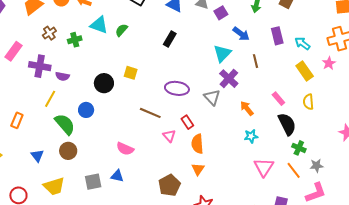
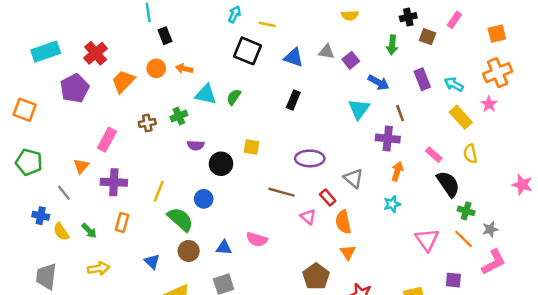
brown cross: (49, 33) -> (147, 123), moved, turned 32
purple cross: (40, 66) -> (114, 182), moved
purple semicircle: (62, 76) -> (196, 145), moved
purple cross: (229, 79) -> (388, 138), moved, turned -30
gray triangle: (212, 97) -> (353, 178), moved
orange arrow: (247, 108) -> (397, 171), turned 63
cyan star: (251, 136) -> (392, 204), moved
blue triangle: (117, 176) -> (224, 248), moved

